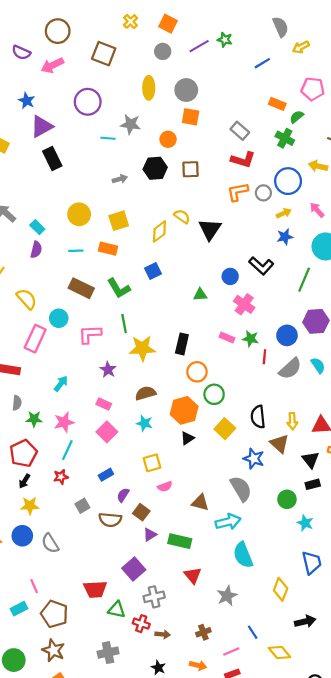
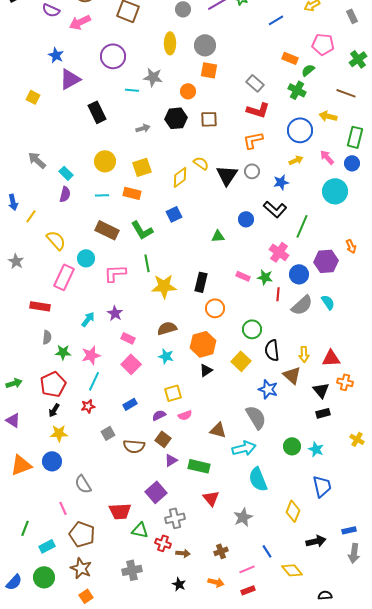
black rectangle: (52, 159) -> (97, 112), moved
gray circle: (263, 193) -> (252, 171), moved
blue star: (285, 237) -> (281, 182), moved
green line: (304, 280) -> (302, 226), moved
pink cross: (244, 304) -> (279, 252), moved
purple star: (108, 370) -> (115, 313), moved
green circle: (214, 394) -> (252, 329), moved
purple semicircle: (123, 495) -> (159, 415), moved, turned 32
green circle: (287, 499) -> (292, 446), moved
gray semicircle: (50, 543) -> (83, 484), moved
cyan rectangle: (19, 609) -> (47, 546), moved

